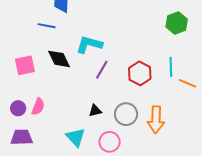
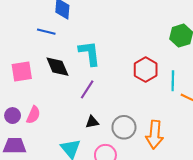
cyan L-shape: (89, 44) -> (90, 53), turned 64
purple line: (102, 70) -> (87, 89), moved
red hexagon: (140, 73) -> (146, 70), moved

